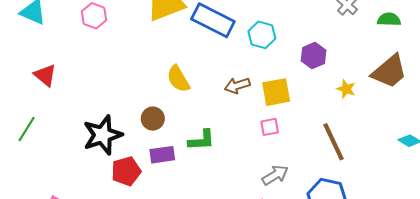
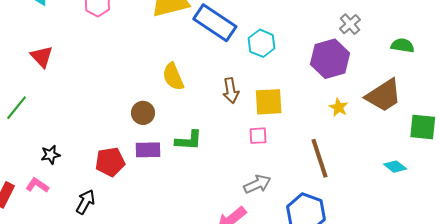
green semicircle: (389, 19) -> (403, 45), moved
purple hexagon: (314, 56) -> (330, 59), moved, size x1.5
brown arrow: (237, 86) -> (231, 91), turned -90
black star: (103, 135) -> (50, 155), moved, size x0.5

